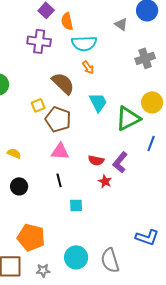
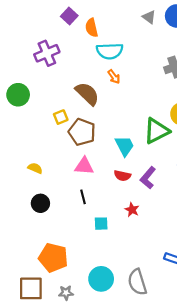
gray triangle: (121, 24) -> (149, 17), moved
purple cross: (39, 41) -> (47, 53), moved, turned -30
cyan trapezoid: (98, 102) -> (125, 146), moved
red star: (105, 181) -> (132, 210), moved

